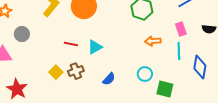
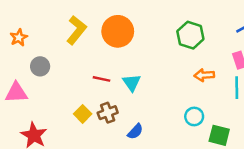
cyan triangle: (95, 47) -> (132, 83), turned -35
blue semicircle: (109, 79) -> (135, 132), moved

